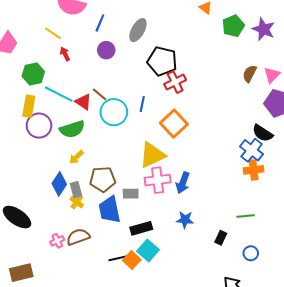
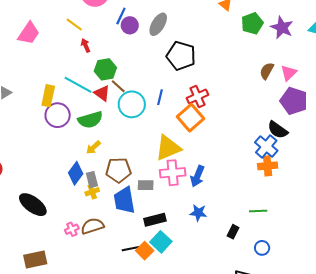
purple circle: (106, 50) -> (130, 25), moved
green hexagon: (33, 74) -> (105, 69), moved
red cross: (175, 82) -> (197, 96), moved
yellow cross: (77, 202) -> (92, 192), turned 32

